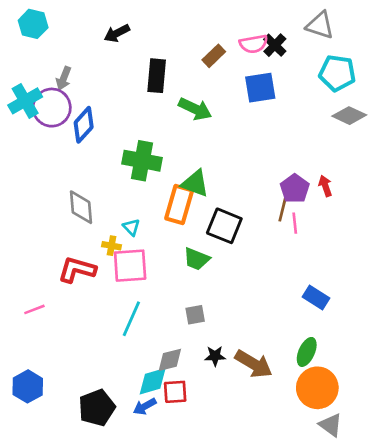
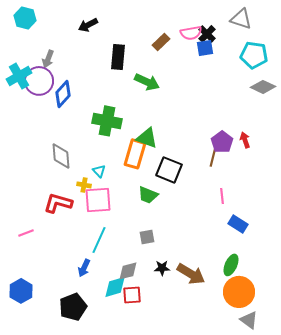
blue square: (260, 88) -> (205, 48), moved, size x0.7
pink line: (295, 223) -> (222, 196), moved
blue arrow: (145, 406) -> (84, 268), moved, turned -36

